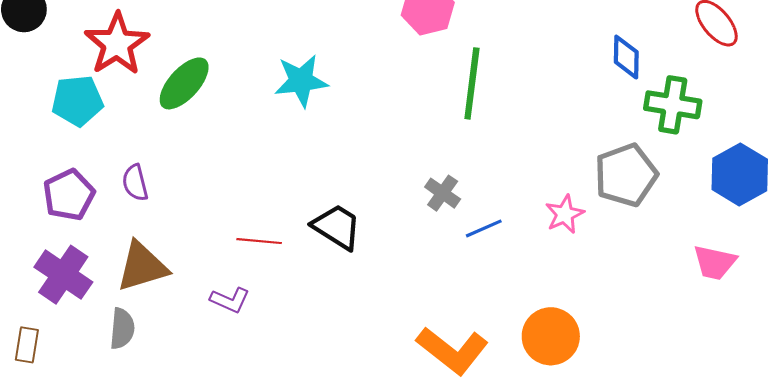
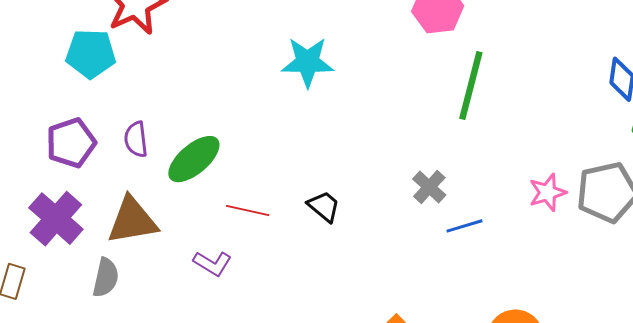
green ellipse: (184, 83) -> (194, 159), moved
pink star: (565, 214) -> (548, 192), moved
black trapezoid: (337, 227) -> (324, 206), size x0.7

